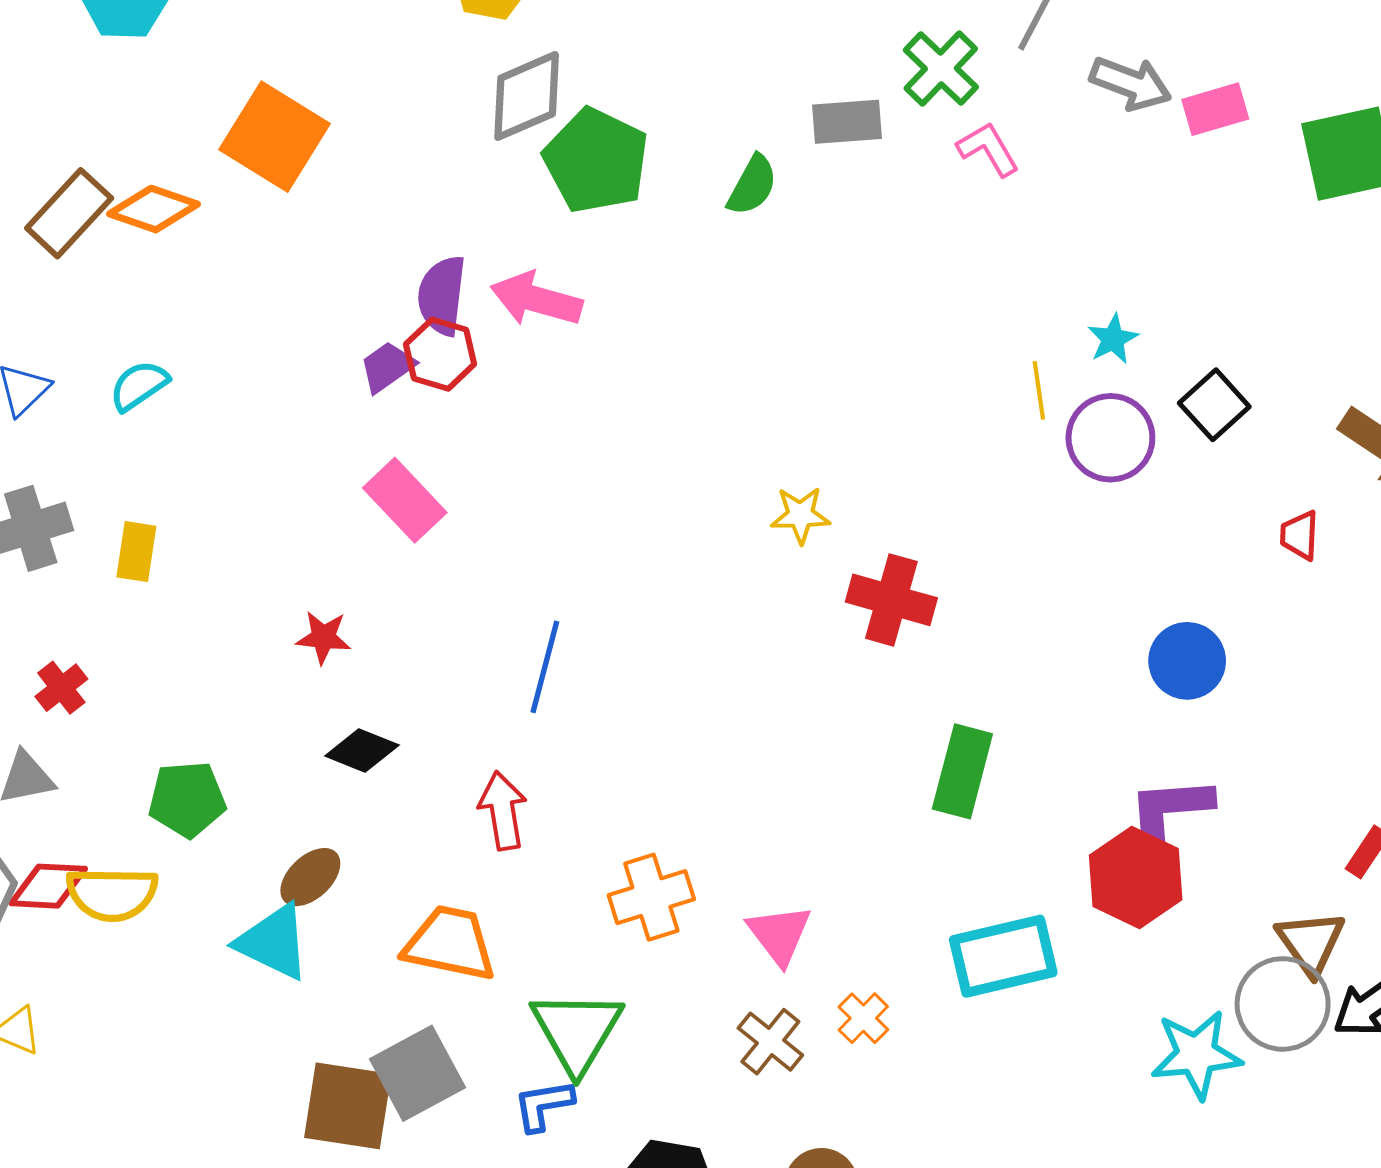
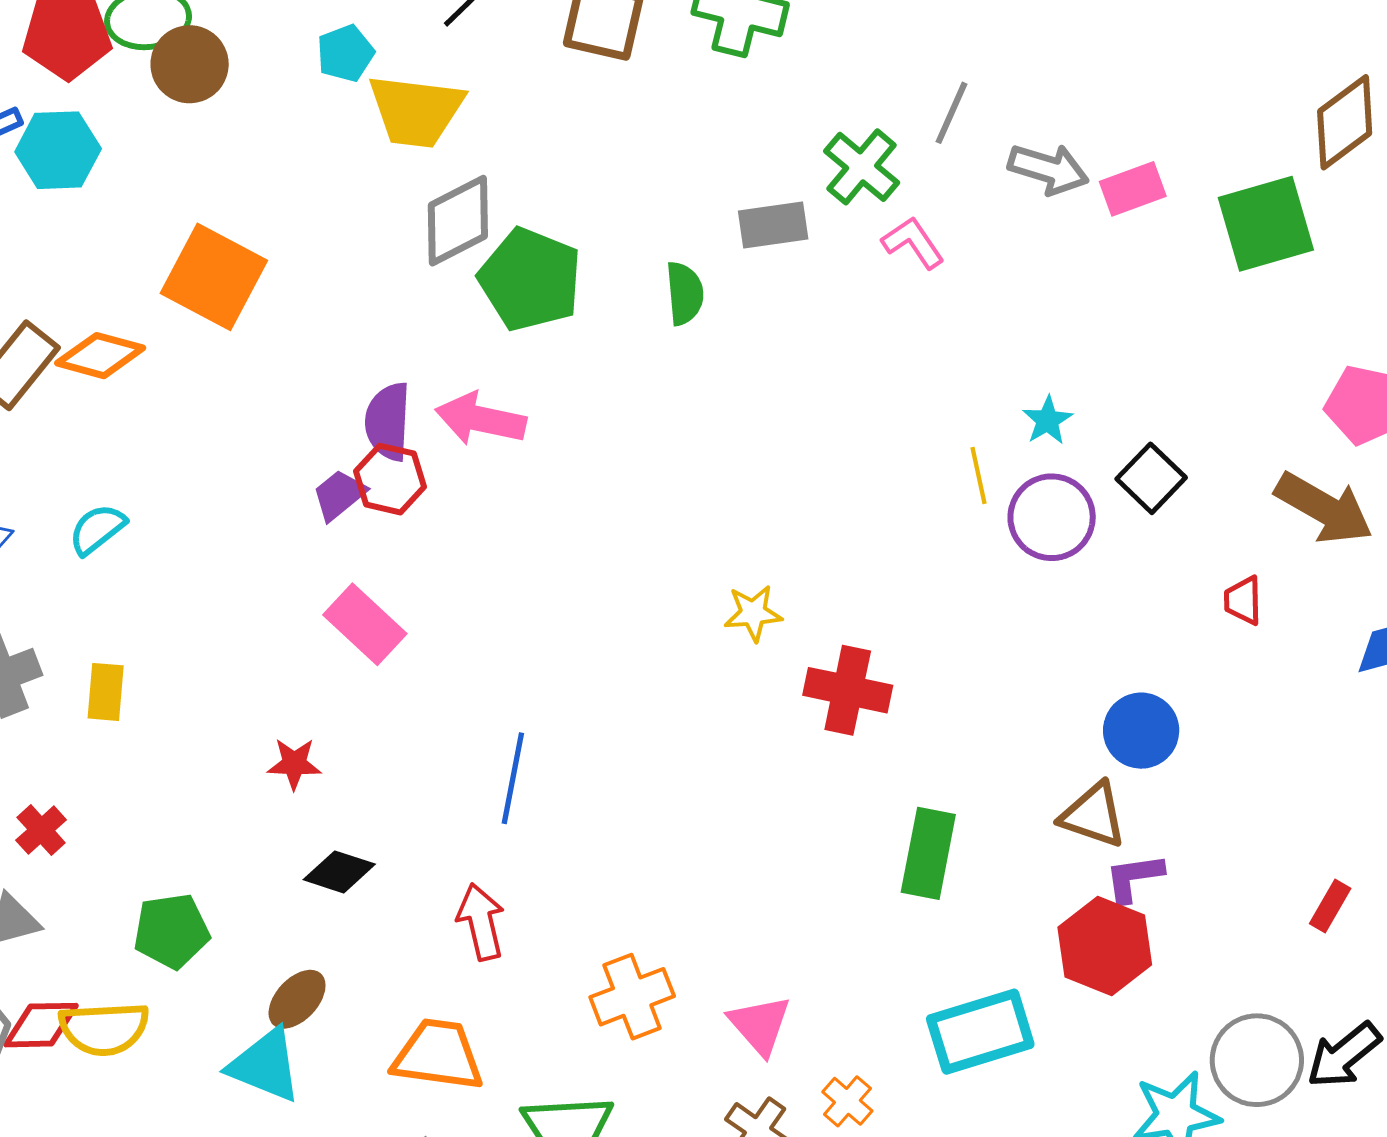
green semicircle: (752, 185) -> (685, 293), turned -30
purple L-shape: (1170, 810) -> (1134, 878), size x0.7
brown triangle: (1311, 943) -> (1093, 815), moved, turned -32

